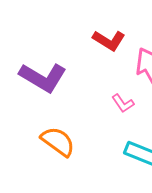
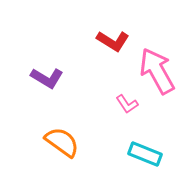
purple L-shape: (43, 77) -> (47, 78), size x0.7

